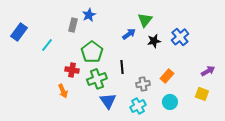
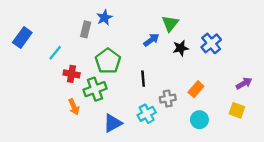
red cross: (72, 70) -> (72, 74), moved
green cross: (97, 79) -> (95, 89), moved
blue triangle: (108, 101) -> (113, 123), moved, turned 36
cyan cross: (138, 106) -> (147, 114), moved

